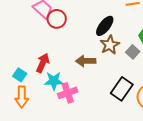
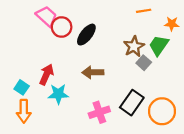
black ellipse: (105, 26) -> (86, 35), moved
brown star: (110, 45) -> (134, 46), moved
pink cross: (68, 93) -> (99, 112), moved

